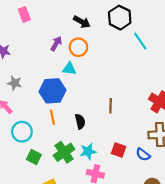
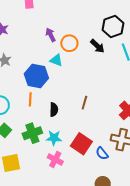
black arrow: (82, 22) -> (97, 46), moved
purple arrow: (56, 44) -> (51, 35), turned -72
red square: (119, 150) -> (81, 144), size x1.5

